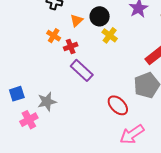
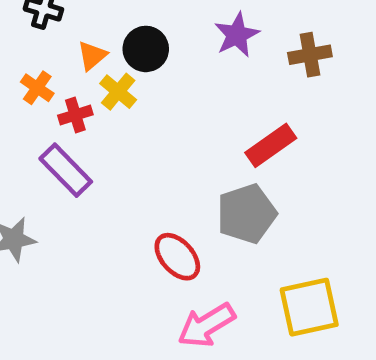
yellow cross: (110, 35) -> (118, 92), moved
purple rectangle: (82, 70) -> (66, 170), moved

